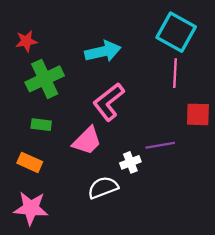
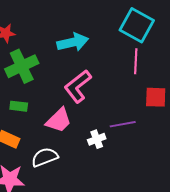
white semicircle: (103, 188) -> (45, 157), moved

